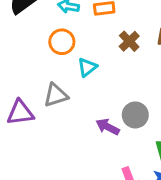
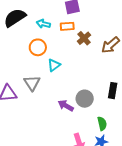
brown cross: (129, 41) -> (84, 38), moved
gray triangle: (56, 95) -> (32, 83), turned -48

